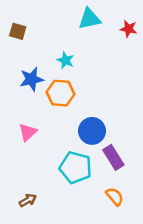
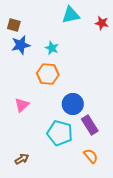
blue star: (32, 79) -> (21, 45), moved

